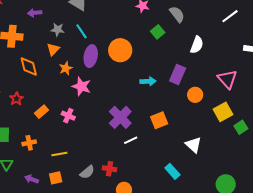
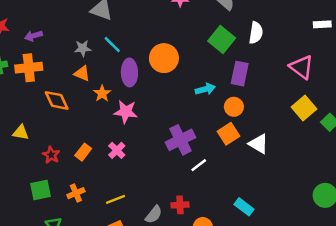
purple arrow: (35, 13) -> (34, 36), moved
green square: (158, 32) -> (222, 40), moved, size x1.5
orange triangle: (53, 49) -> (82, 73), turned -40
orange circle: (195, 95) -> (234, 107), moved
red star: (16, 99) -> (51, 155), moved
pink cross: (68, 116) -> (117, 150), turned 32
purple cross: (120, 117) -> (181, 140), turned 30
white triangle: (193, 145) -> (259, 144), moved
cyan rectangle: (172, 171) -> (244, 207), moved

